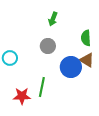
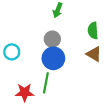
blue circle: (71, 67) -> (53, 58), moved

